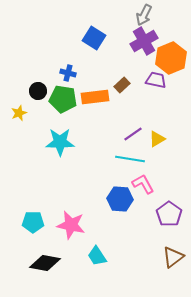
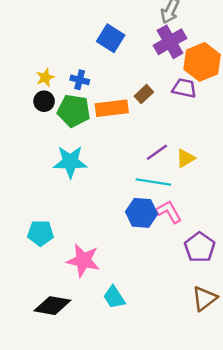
yellow star: (19, 113) -> (45, 77), moved
blue hexagon: (120, 199) -> (141, 213), moved
cyan pentagon: (33, 222) -> (40, 233), moved

